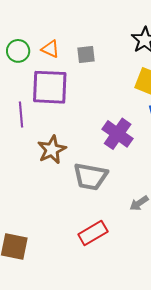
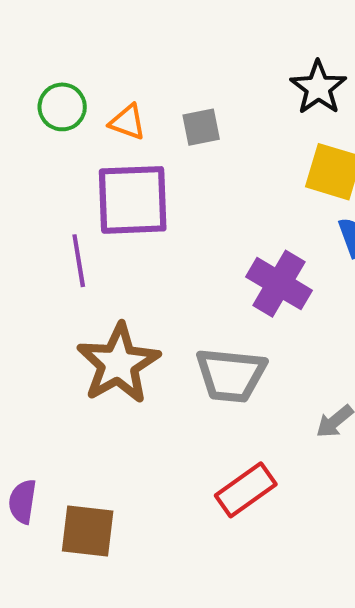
green circle: (18, 51) -> (62, 107), moved
brown star: (52, 150) -> (118, 363), moved, size x1.4

